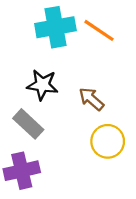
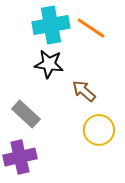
black star: (42, 85) -> (49, 64), moved

